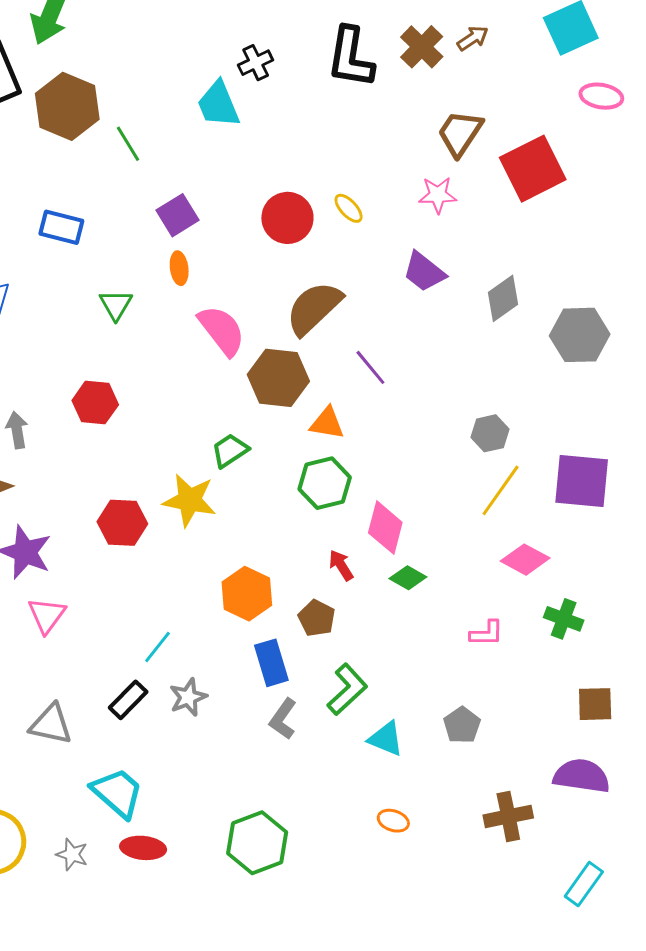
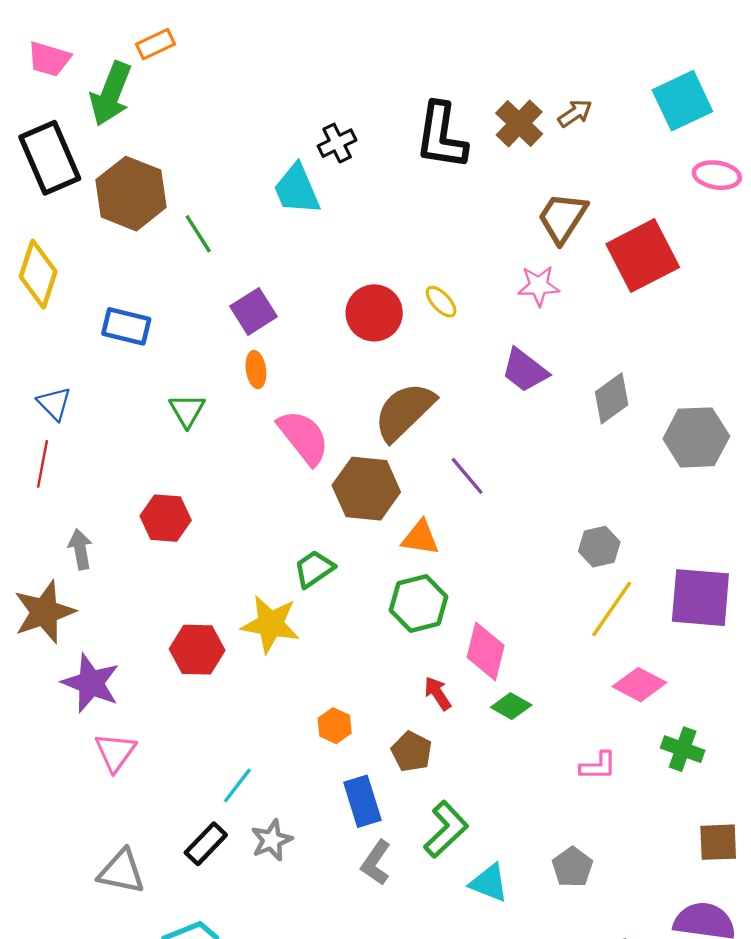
orange hexagon: (247, 594) -> (335, 726), size x0.6

